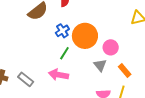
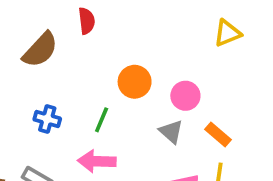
blue cross: (62, 31) -> (47, 119), moved, turned -32
orange circle: (85, 36) -> (135, 82), size x0.7

